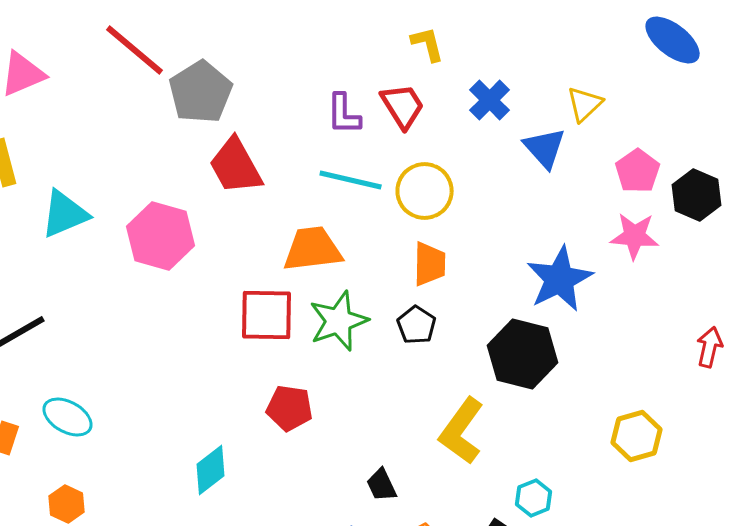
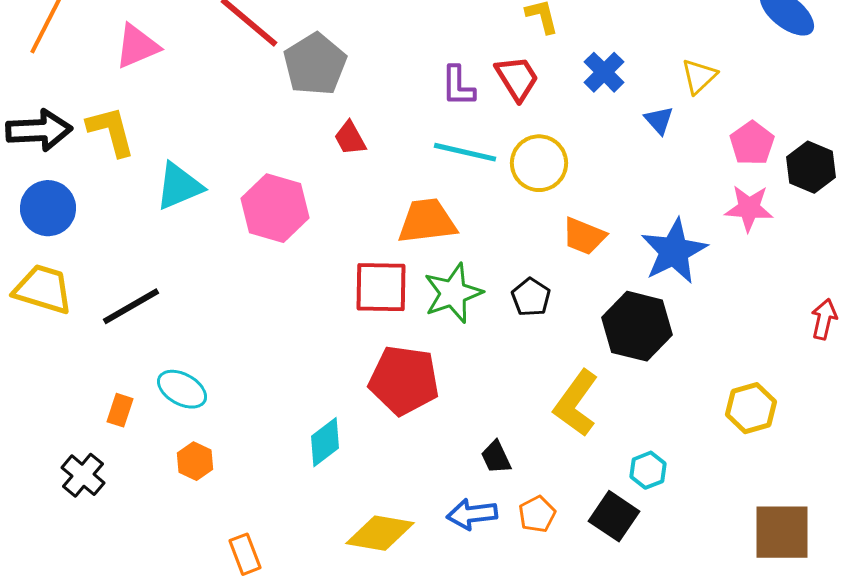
blue triangle: (545, 148) -> (659, 120), size x0.7
red trapezoid: (236, 166) -> (350, 138), size x0.6
orange trapezoid: (430, 264) -> (584, 236), moved, turned 111
red pentagon: (290, 408) -> (404, 380), size x1.5
orange hexagon: (67, 504) -> (195, 461), moved

